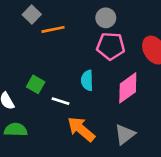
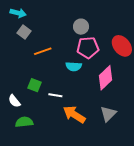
orange line: (53, 29) -> (43, 51), moved
cyan semicircle: (87, 80) -> (74, 66), moved, turned -77

